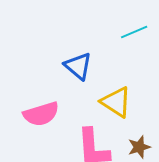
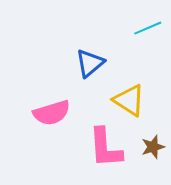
blue triangle: (78, 66) -> (90, 63), turned 40

